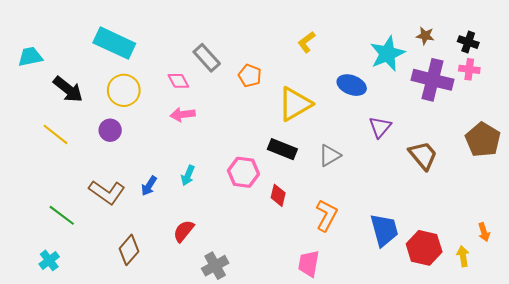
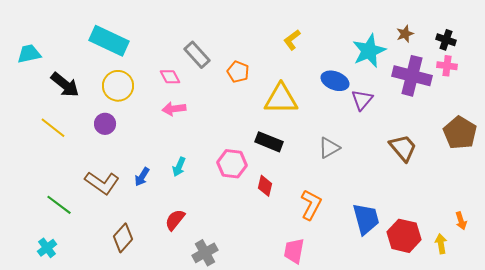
brown star: (425, 36) -> (405, 34), turned -30
yellow triangle: (295, 104) -> (281, 99), turned 30
purple triangle: (380, 127) -> (362, 100), moved
gray triangle: (330, 155) -> (329, 148), moved

